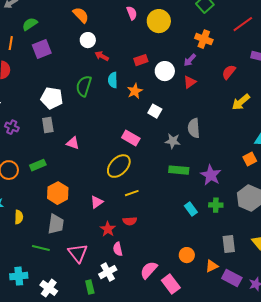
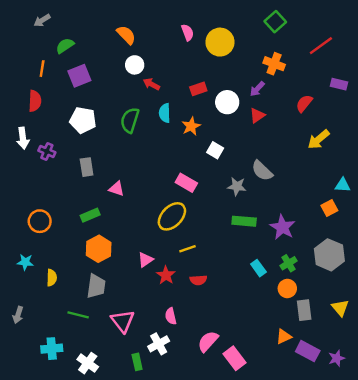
white pentagon: (52, 98) -> (83, 120), moved
purple cross: (12, 127) -> (47, 151), moved
gray semicircle: (194, 128) -> (262, 171), turned -42
green rectangle: (38, 165) -> (90, 215), moved
green cross: (216, 205) -> (288, 263), turned -32
red semicircle: (130, 221) -> (198, 280), moved
red star: (108, 229) -> (166, 275), moved
orange circle: (187, 255) -> (287, 289), moved

